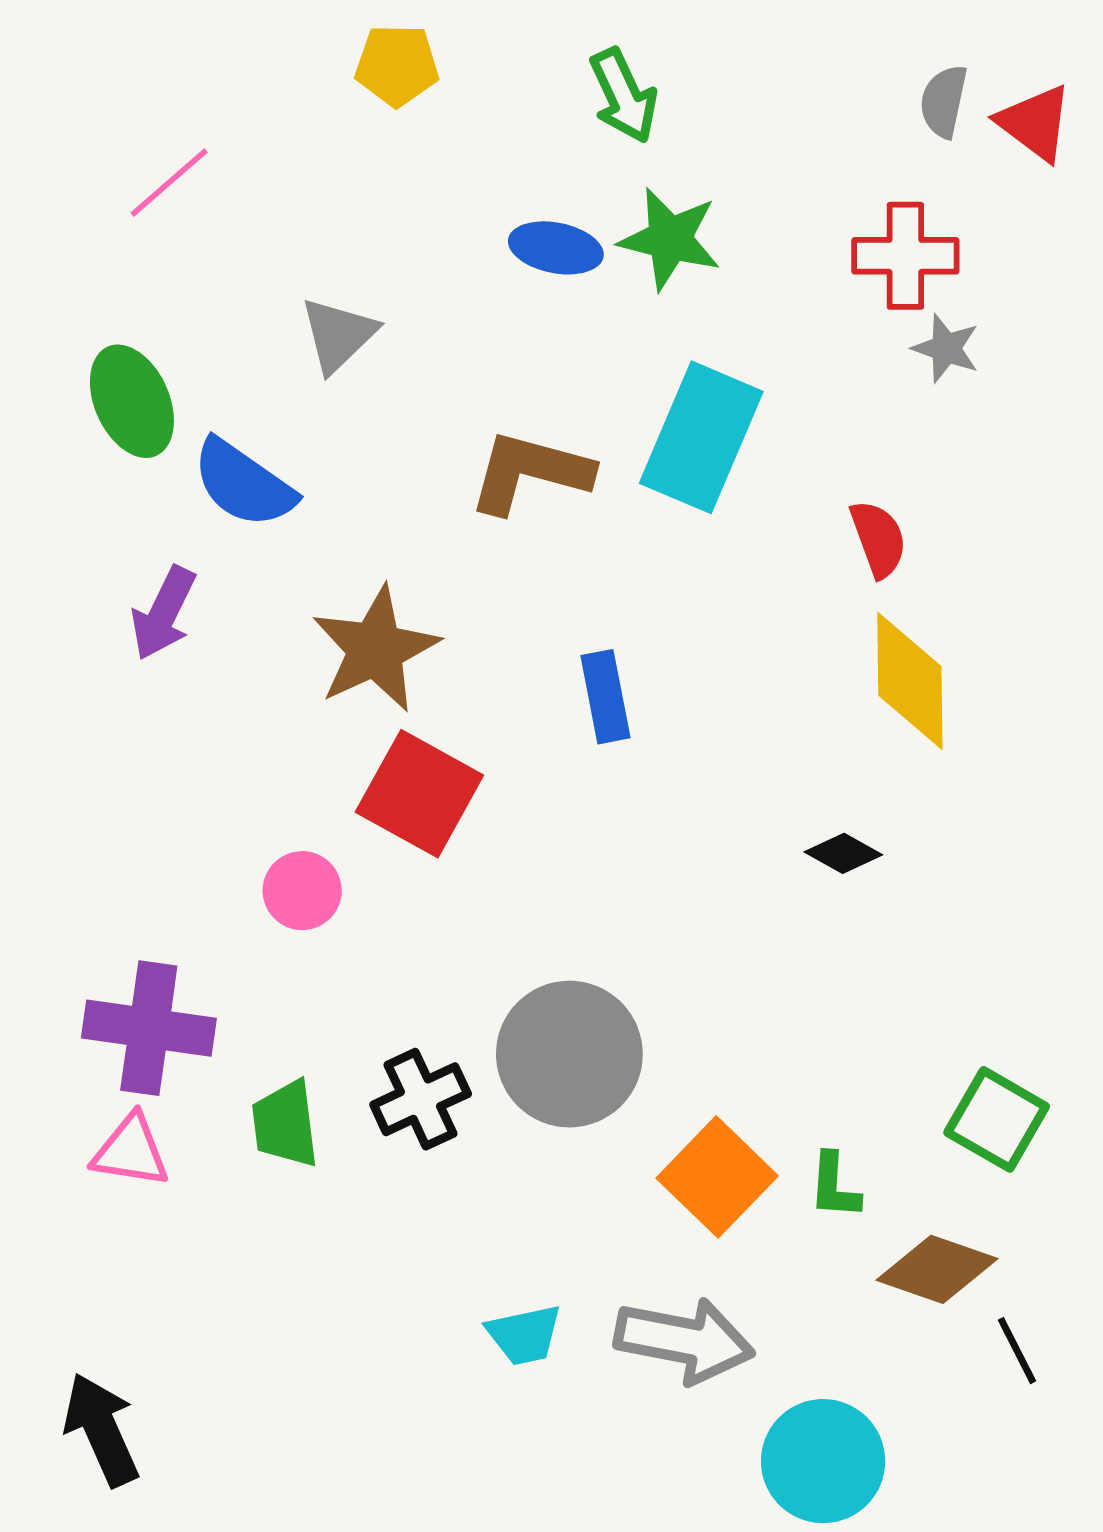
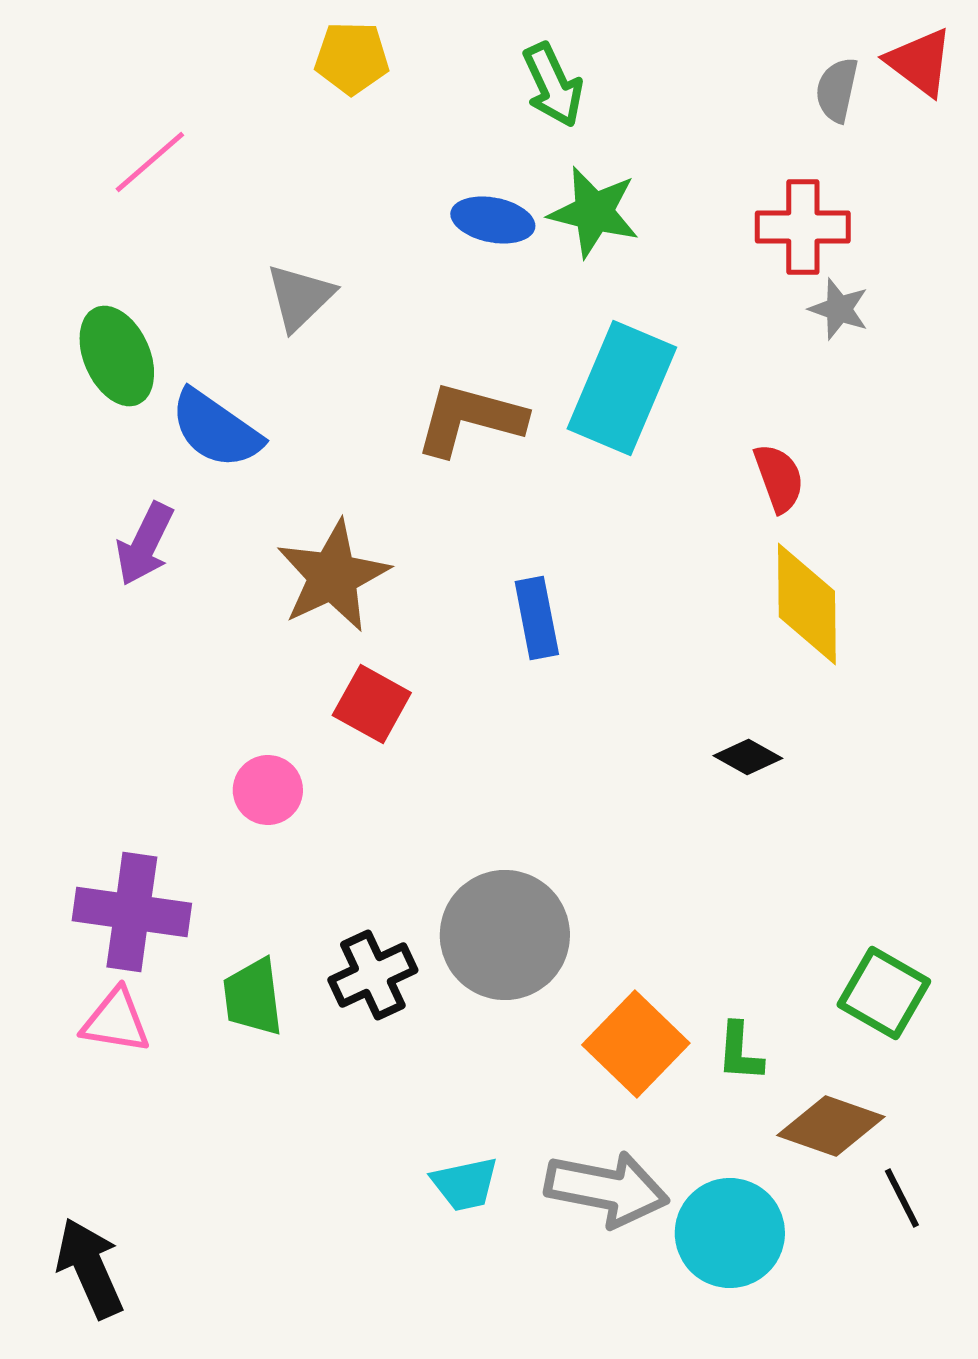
red triangle: (1035, 123) -> (920, 62), moved
red square: (419, 794) -> (372, 704), size x0.7
cyan circle: (823, 1461) -> (730, 1233), moved

